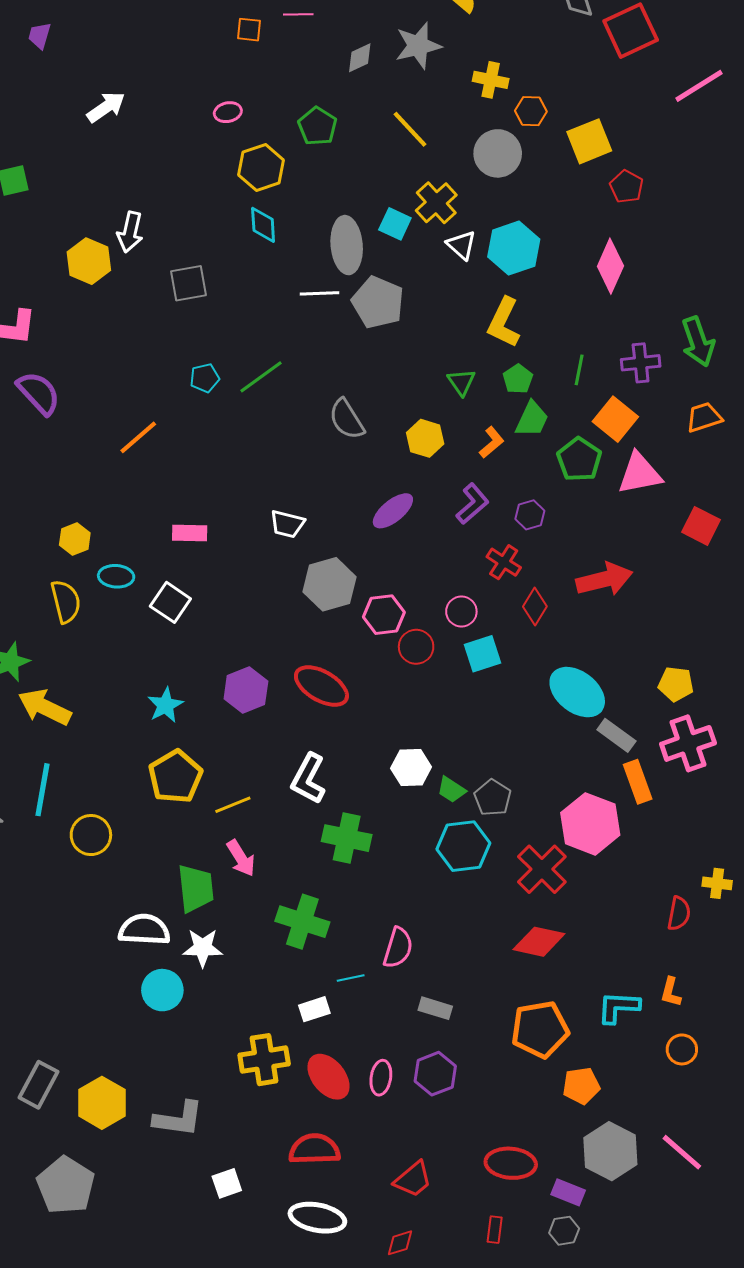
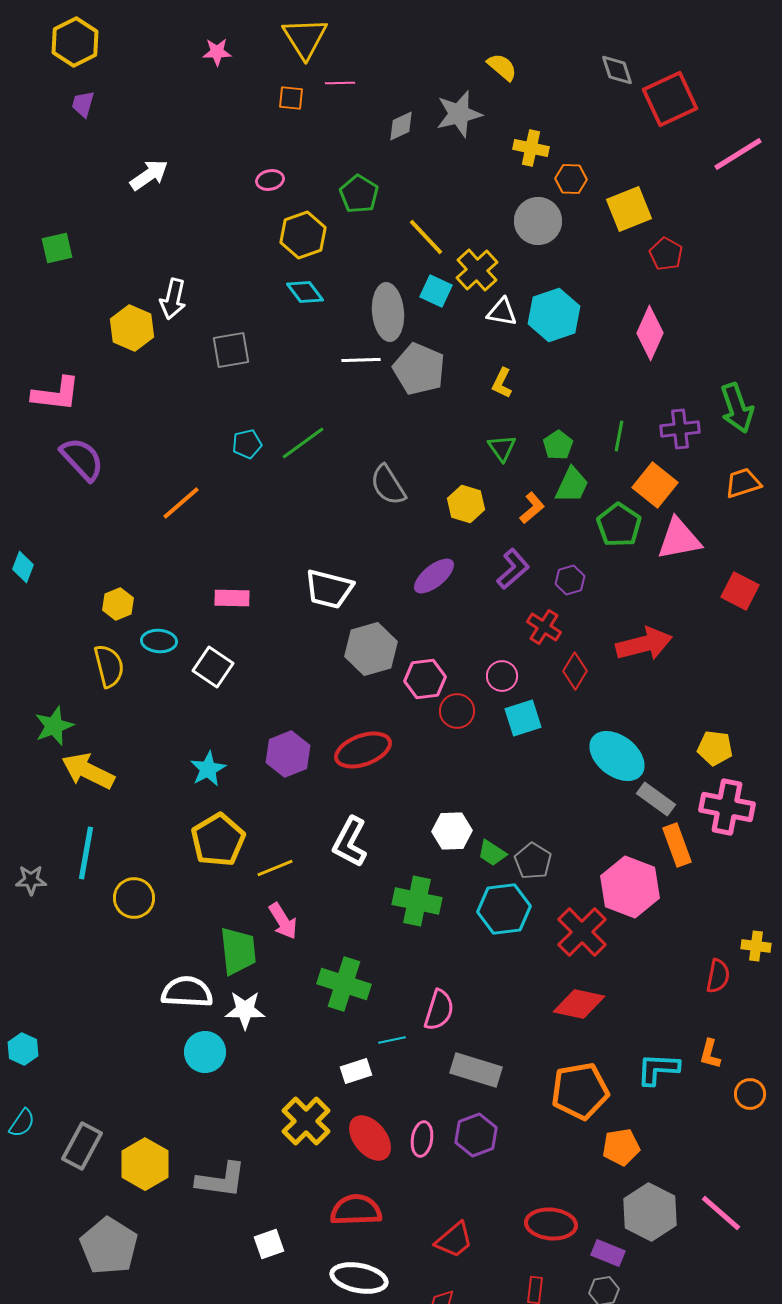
yellow line: (410, 129) -> (426, 237), moved
cyan diamond: (263, 225) -> (305, 292), turned -33
white triangle: (461, 245) -> (502, 312), turned -32
yellow L-shape: (504, 323) -> (502, 383), moved, size x0.6
white trapezoid: (287, 524) -> (329, 589), size x1.4
red ellipse: (321, 686) -> (363, 750), turned -50
pink cross: (688, 743) -> (727, 807), turned 30
green cross: (347, 838) -> (417, 901), moved
gray rectangle: (435, 1008) -> (476, 1070), size x1.5
orange circle: (682, 1049) -> (750, 1094), moved
yellow cross: (264, 1060) -> (306, 1121), turned -36

